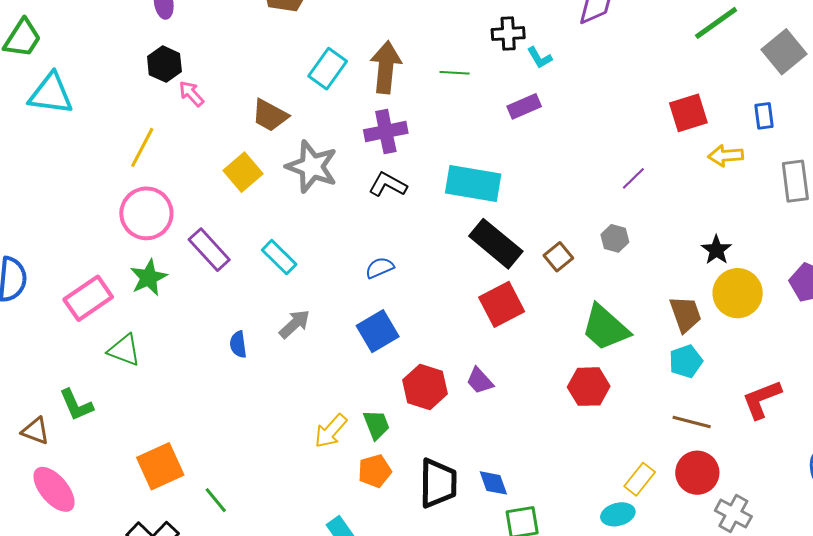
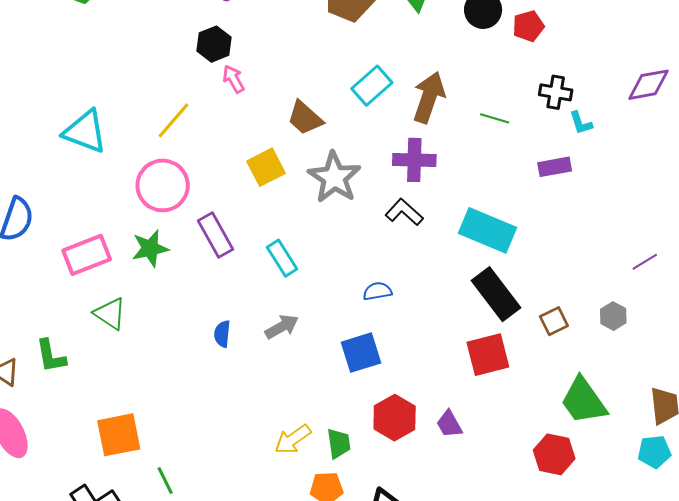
cyan triangle: (51, 94) -> (85, 132), moved

